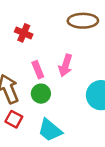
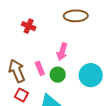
pink rectangle: (38, 70) -> (40, 68), moved
green circle: (41, 94) -> (58, 75), moved

